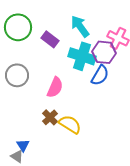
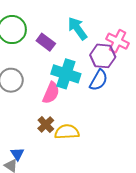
cyan cross: (82, 56) -> (66, 74), moved
yellow semicircle: (70, 124) -> (67, 132), turned -35

